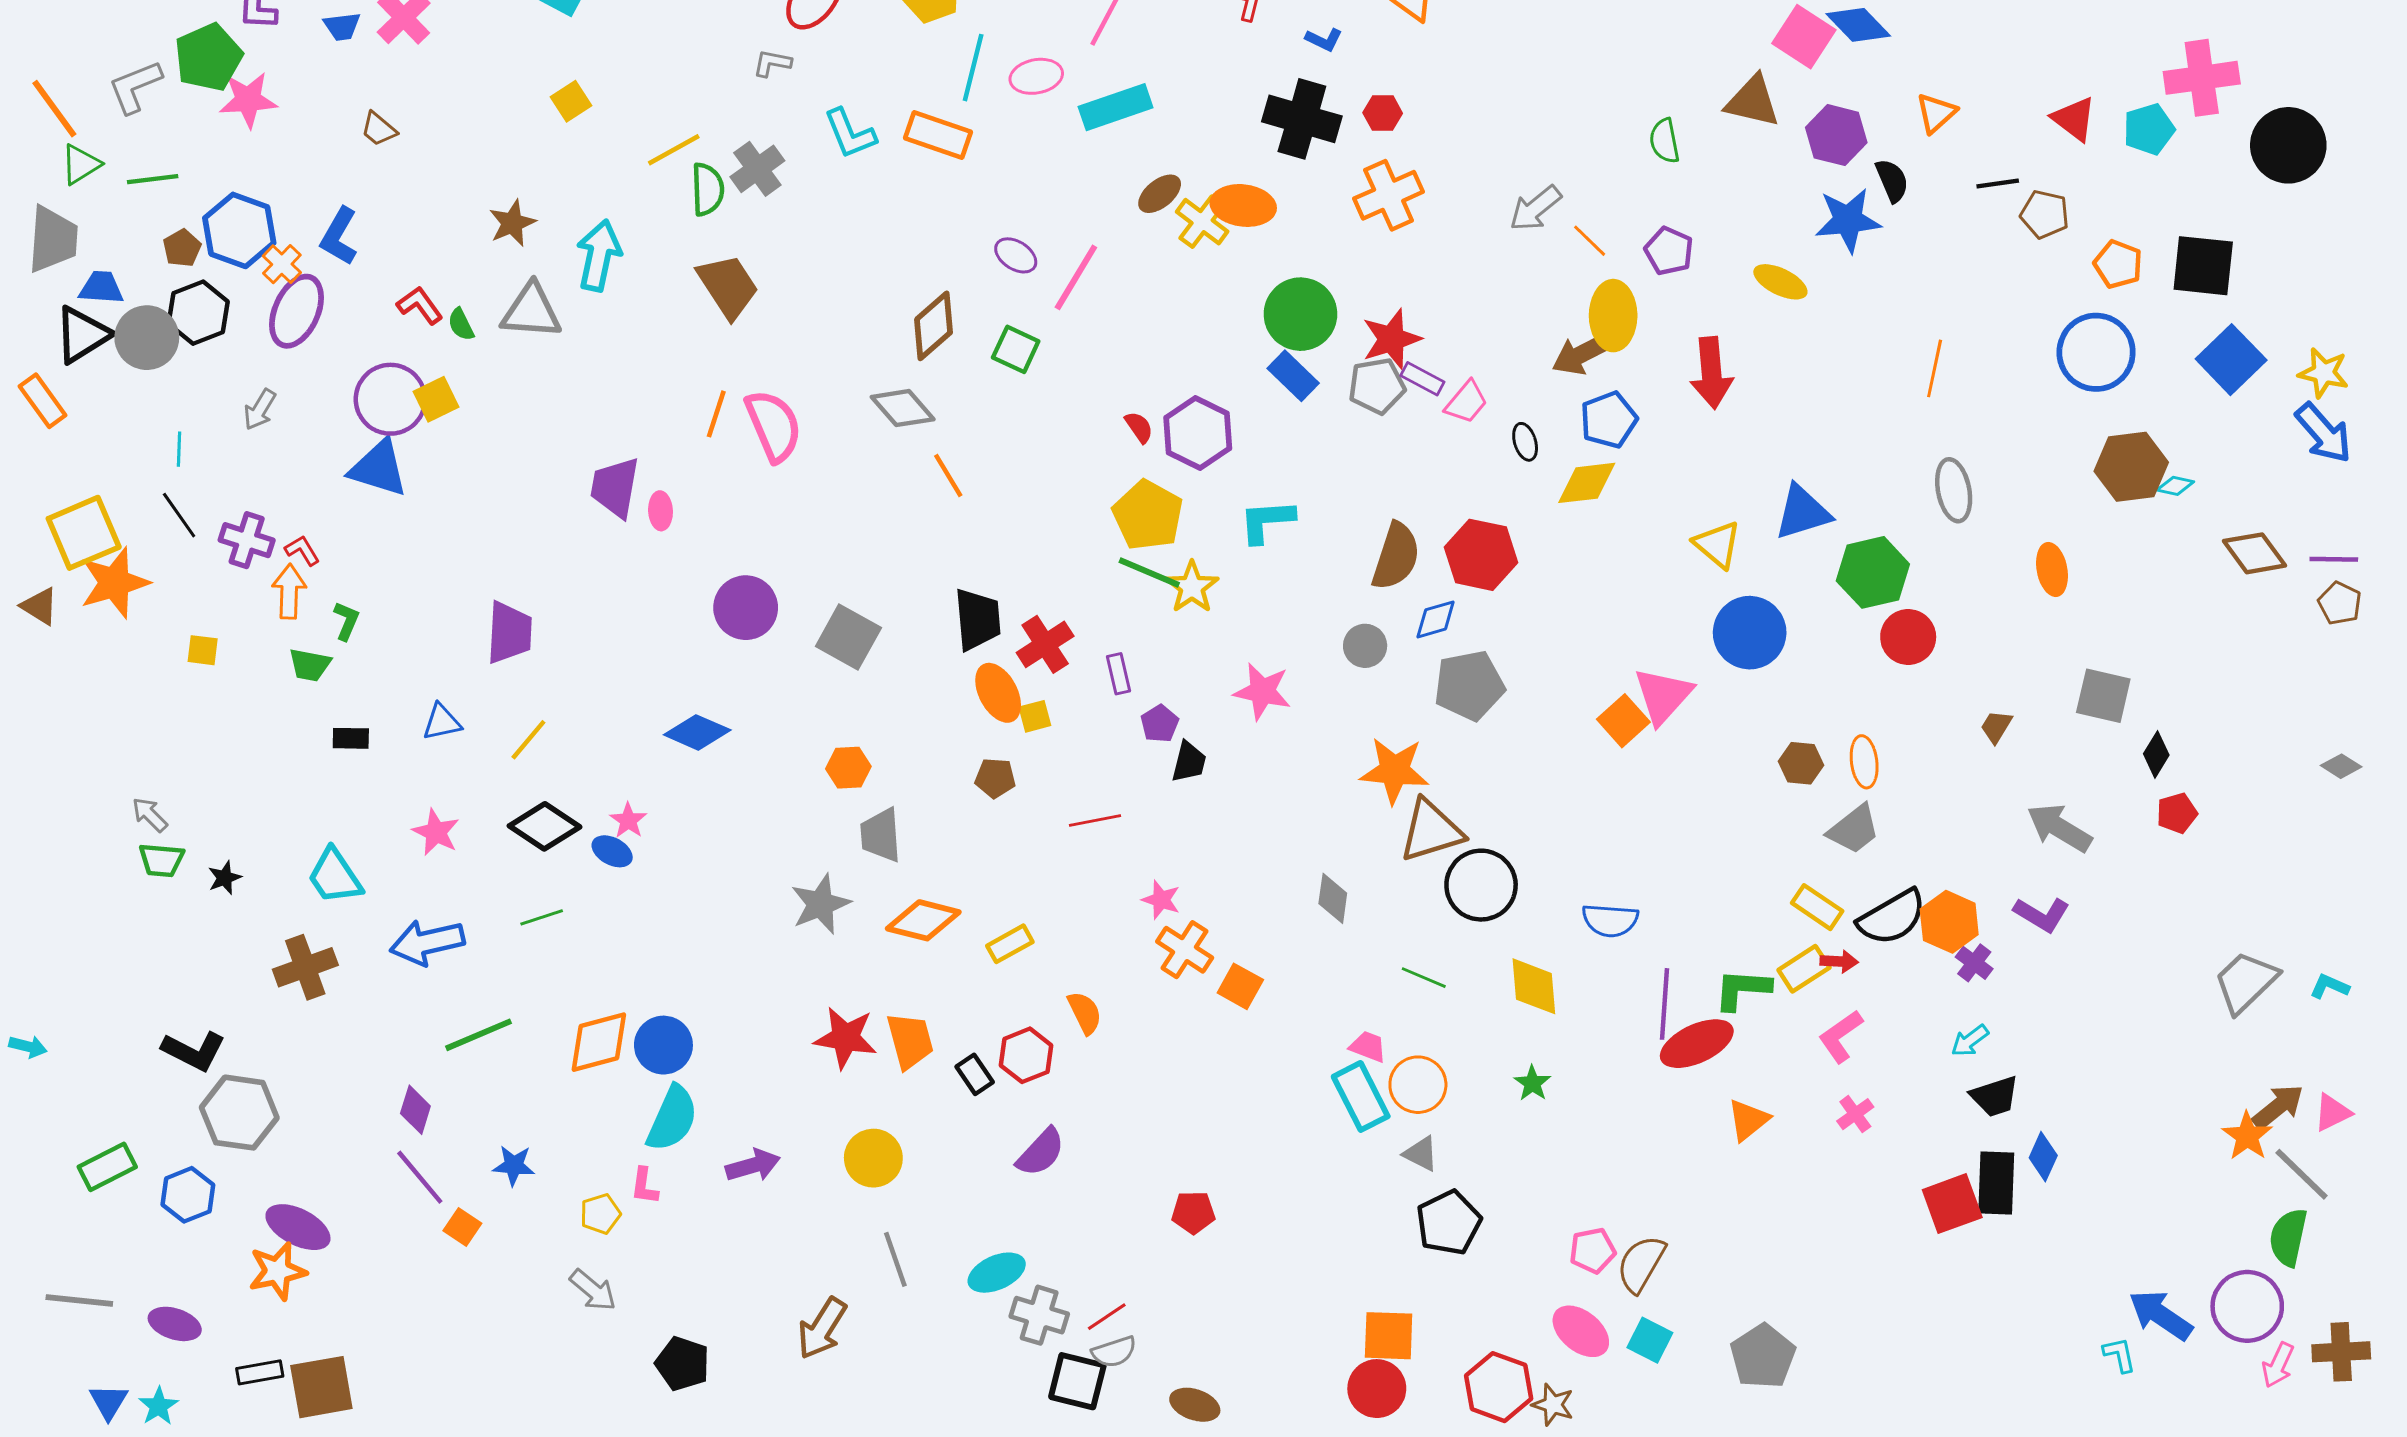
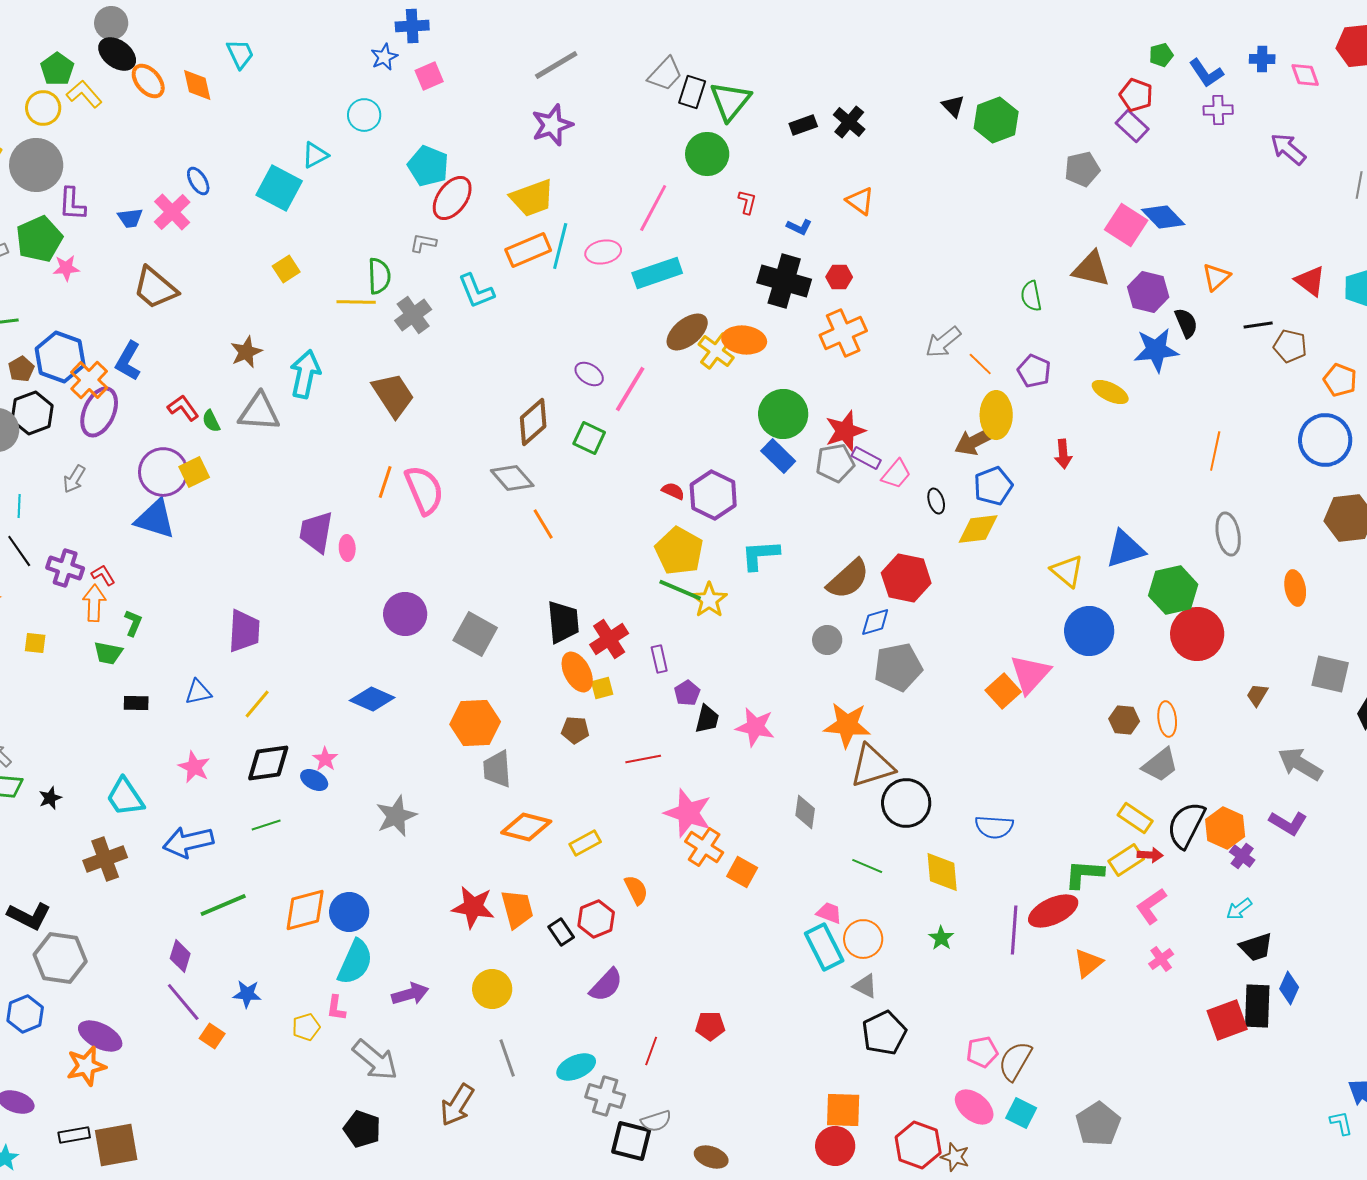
pink star: (248, 100) -> (66, 268), size x0.7
brown trapezoid: (379, 129) -> (155, 288), size x1.8
orange rectangle: (938, 135) -> (528, 250), moved, turned -42
yellow line: (674, 150) -> (356, 302), turned 30
green semicircle: (707, 189) -> (379, 276), moved
brown ellipse: (1160, 194) -> (687, 332), size x1.4
orange cross: (282, 264) -> (89, 380), size x1.4
red arrow: (1711, 373) -> (1063, 454), size x0.6
red semicircle: (1139, 427) -> (673, 491), turned -30
brown semicircle: (1396, 556) -> (848, 579), turned 30
red circle: (1908, 637) -> (1197, 634), size x1.4
pink star: (1262, 691) -> (755, 727), moved
orange hexagon: (848, 768) -> (475, 723), size x1.6
black diamond: (545, 826) -> (268, 763), turned -42
pink star: (1161, 900) -> (688, 813), size x1.8
gray star: (821, 904) -> (396, 816), moved
black semicircle: (1892, 917) -> (1186, 825), turned 147
purple line: (1664, 1004) -> (1014, 930), moved
gray arrow: (593, 1290) -> (375, 1060), moved, size x1.4
red line: (1107, 1317) -> (651, 1051), moved, turned -36

